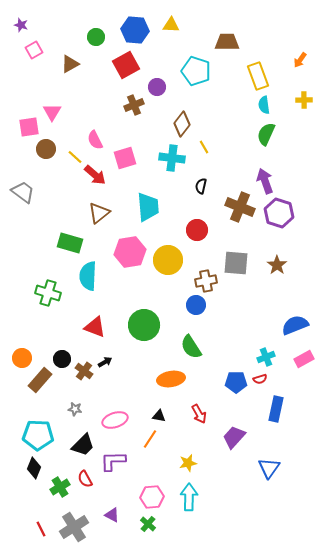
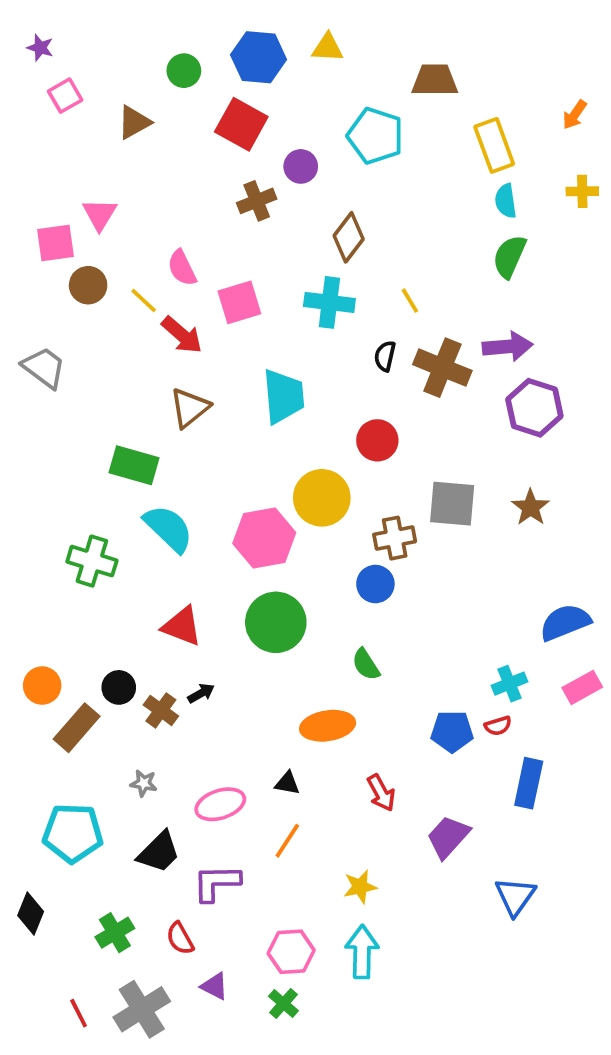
red square: (126, 65) -> (241, 124), turned -32
yellow line: (204, 147) -> (410, 301), moved
purple arrow: (265, 181) -> (508, 346), turned 105
brown cross: (240, 207) -> (442, 368), moved
pink hexagon: (130, 252) -> (264, 538), moved
cyan semicircle: (88, 276) -> (169, 528), turned 132
green semicircle: (191, 347) -> (366, 664), size x0.7
black triangle: (159, 416) -> (287, 783), moved
black diamond: (34, 468) -> (31, 913), moved
red semicircle: (85, 479) -> (180, 938), moved

